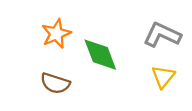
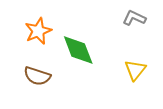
gray L-shape: (162, 35) -> (134, 18), moved, size x0.7

